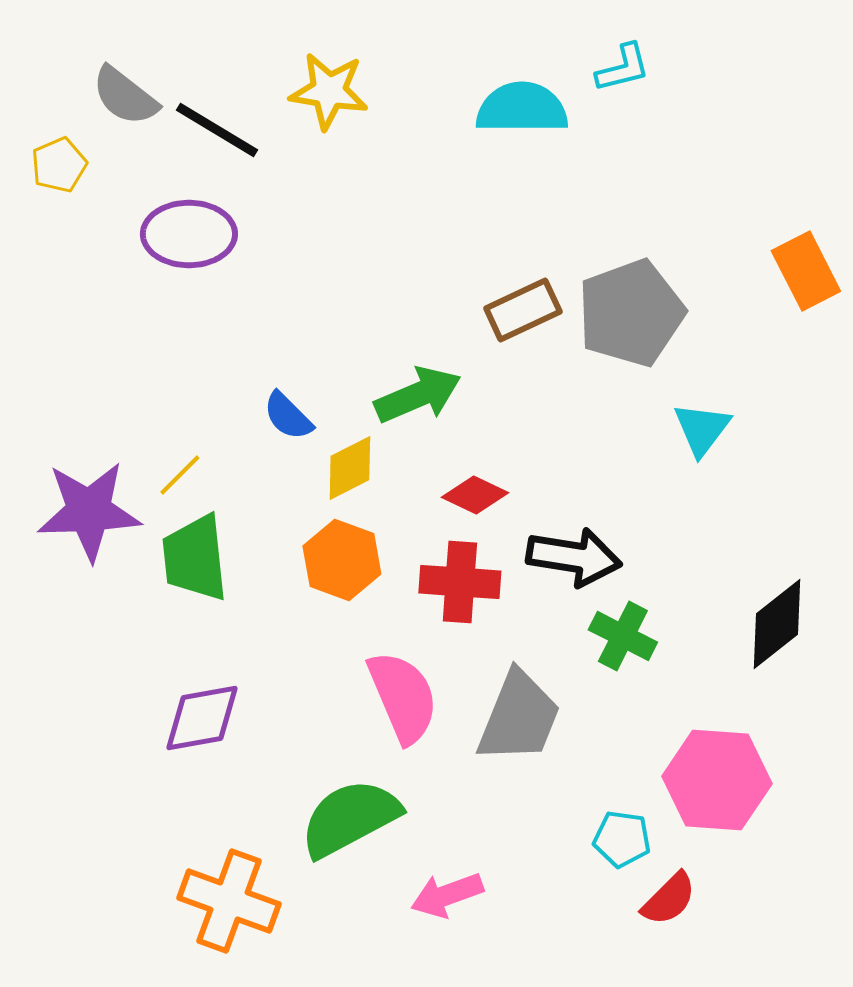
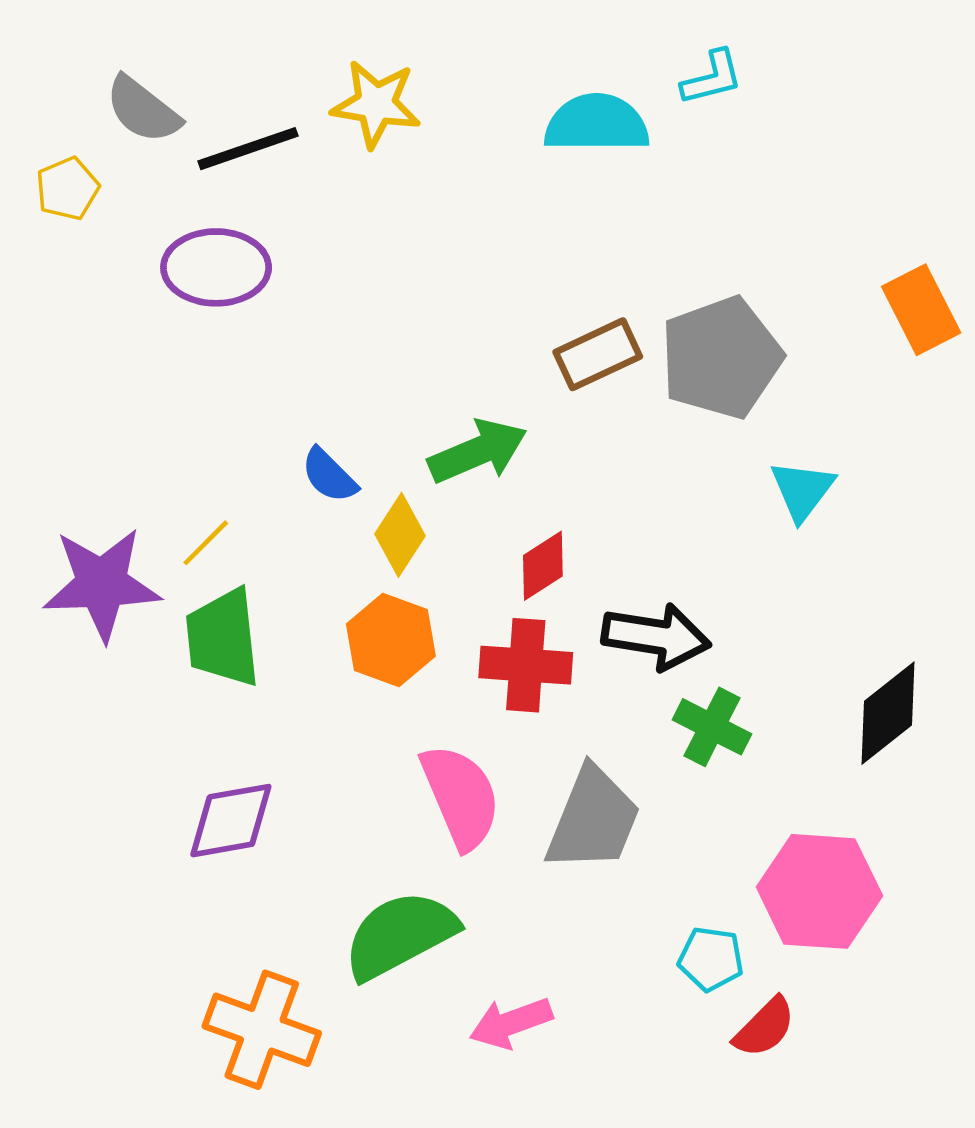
black line: (217, 130) -> (248, 149), turned -50
yellow diamond: (350, 468) -> (400, 535), turned -30
red diamond: (475, 495) -> (543, 566), turned -58

